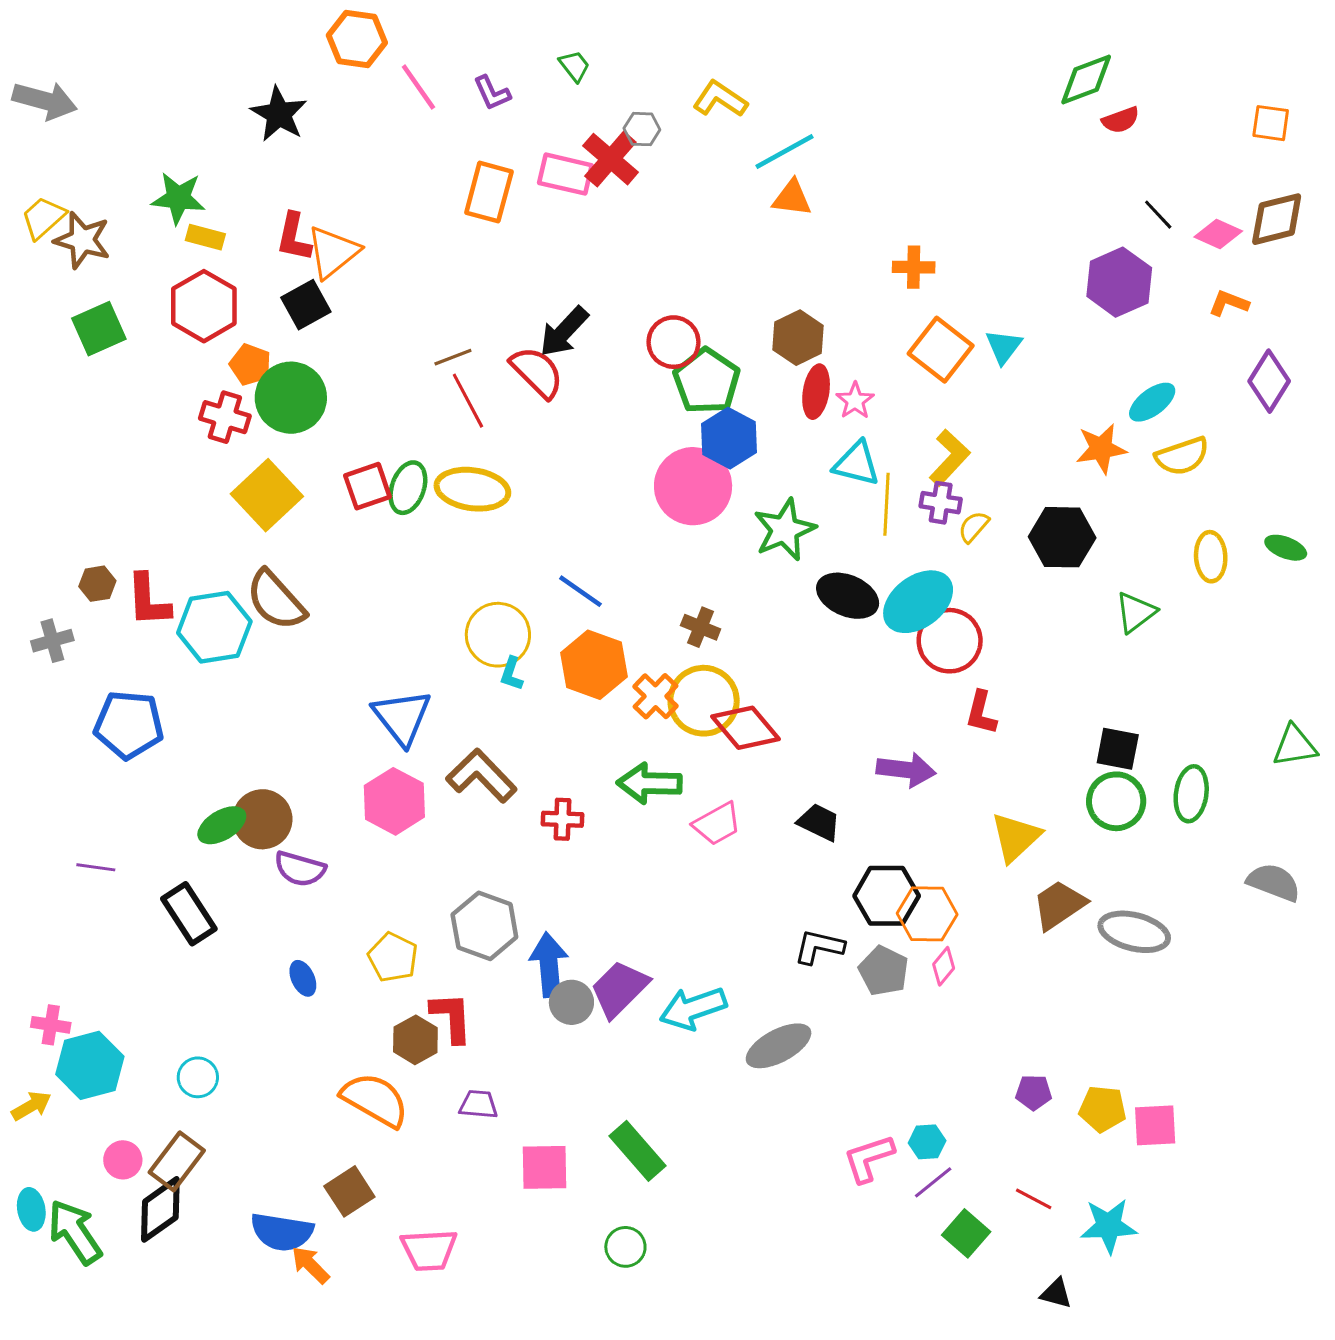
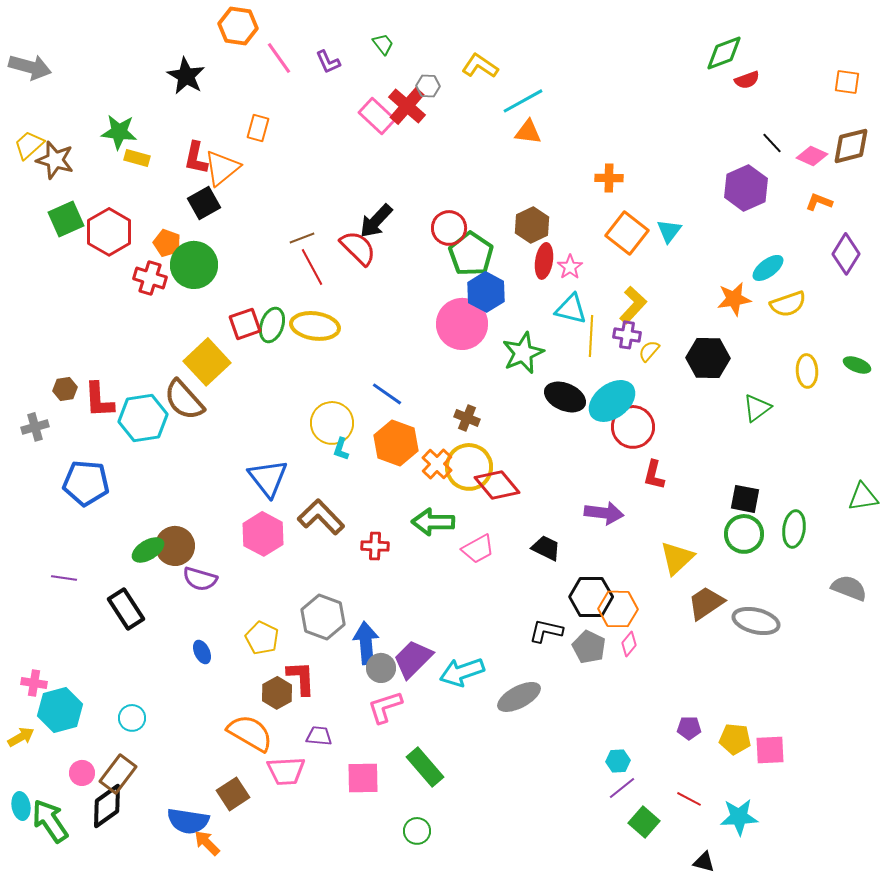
pink rectangle: (565, 174) -> (377, 116), turned 30
orange rectangle: (489, 192) -> (258, 128), moved, size x0.7
red hexagon: (204, 306) -> (109, 232), moved
yellow square: (267, 495) -> (207, 362), moved
pink L-shape: (869, 1158) -> (385, 707), moved
pink trapezoid: (429, 1250) -> (286, 771), moved

